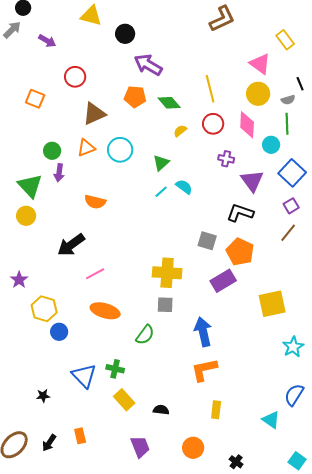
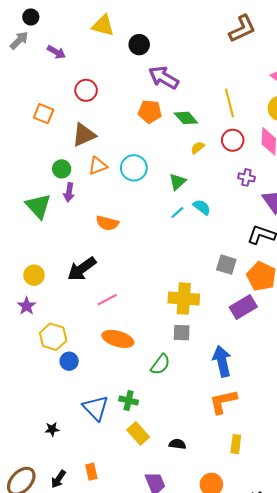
brown triangle: (94, 114) -> (84, 135), moved
yellow circle: (26, 216) -> (34, 275), moved

